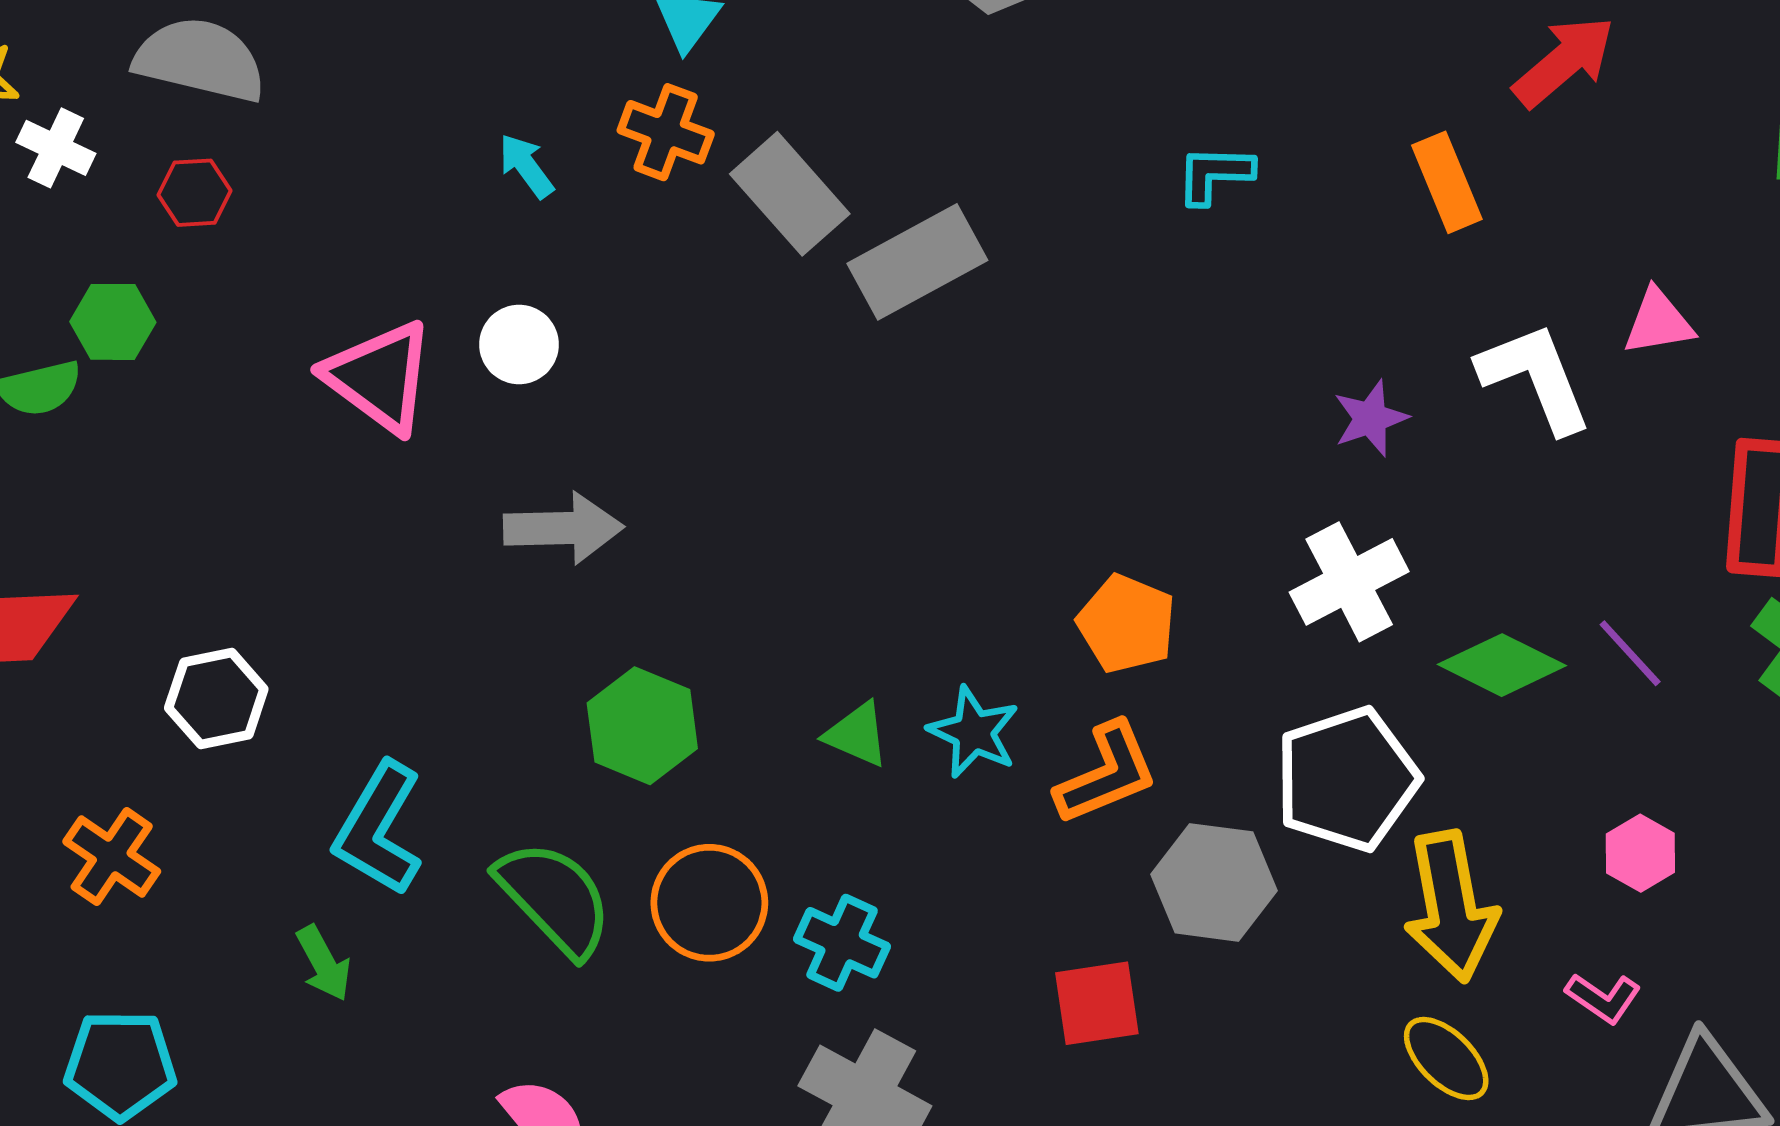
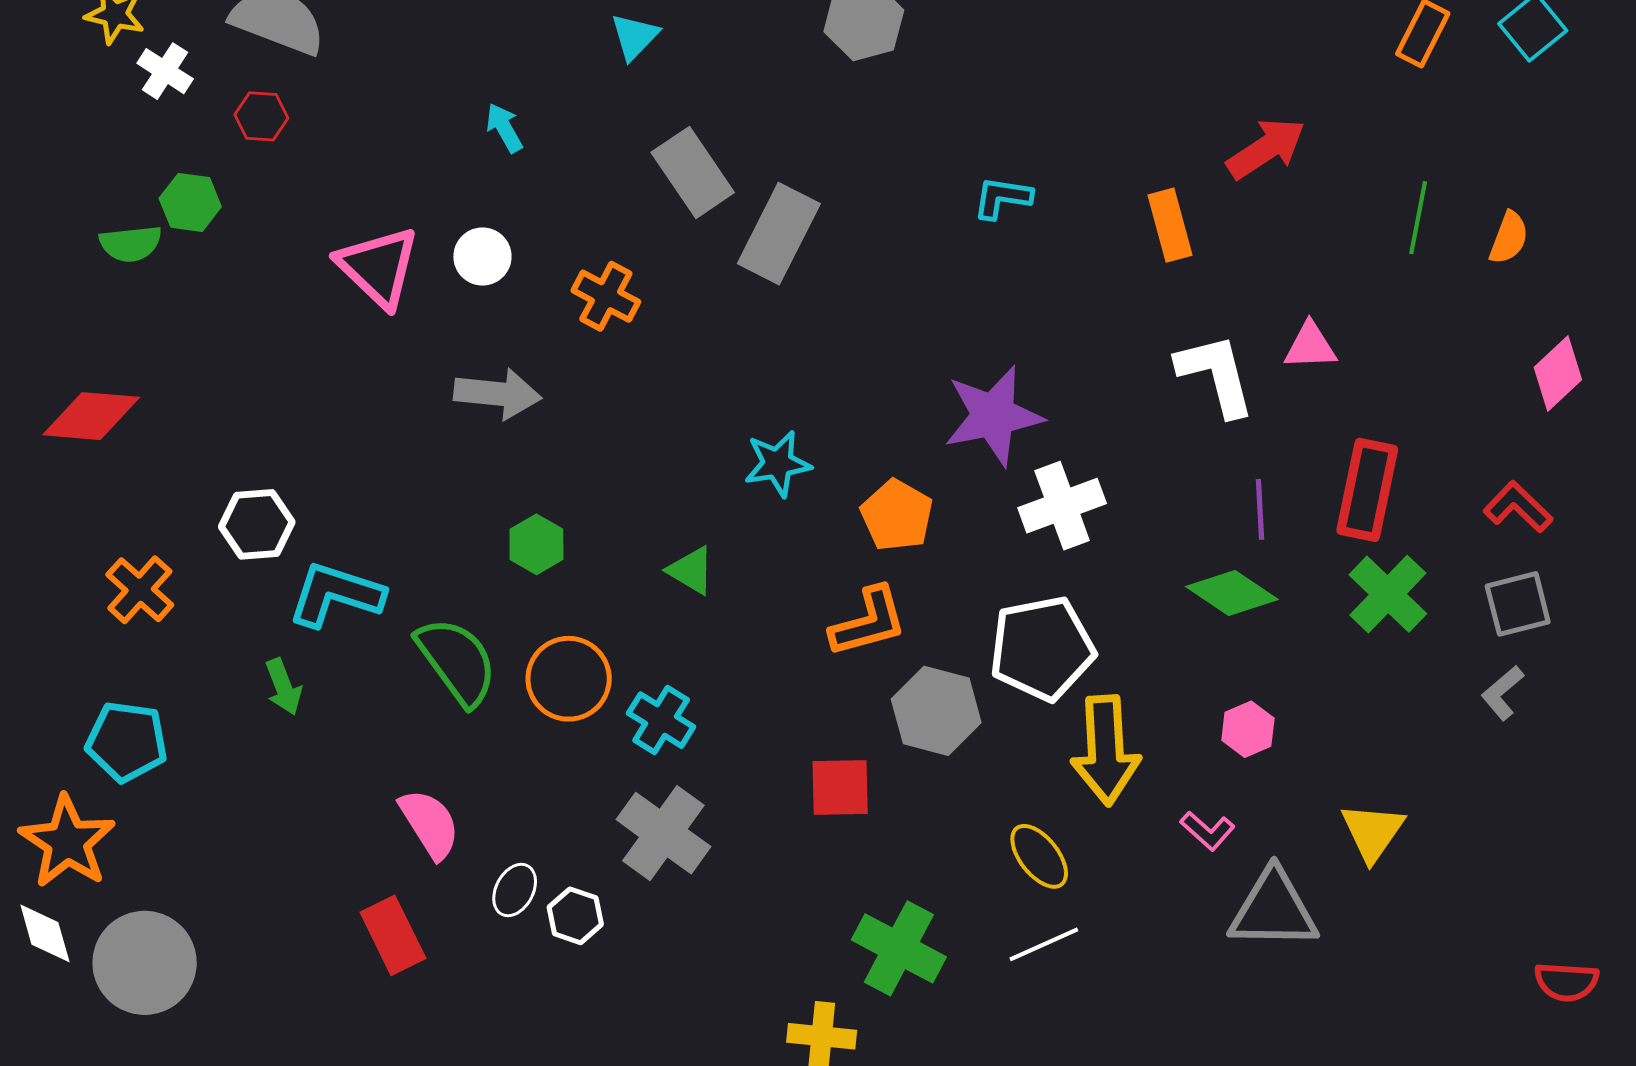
orange cross: (666, 132) -> (606, 296), moved
gray rectangle: (917, 262) -> (779, 234), turned -42
purple star: (1370, 418) -> (993, 416), moved, size x1.8
purple line: (1630, 653) -> (1260, 509), moved, turned 32
green diamond: (1502, 665) -> (1232, 593), moved
white hexagon: (216, 699) -> (257, 524), moved
green hexagon: (642, 726) -> (536, 544), size x0.7
cyan star: (974, 732) -> (778, 464), moved, turned 30
cyan L-shape: (379, 829) -> (336, 594), turned 70
yellow ellipse: (1446, 1058) -> (1039, 856), moved

